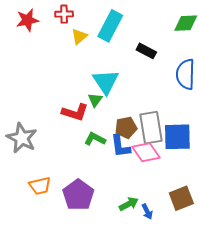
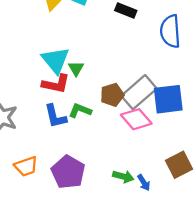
cyan triangle: (106, 82) -> (55, 60), moved
gray rectangle: (151, 128) -> (139, 92), turned 64
blue L-shape: (120, 146) -> (55, 116), moved
green arrow: (129, 204) -> (123, 177), turned 48

